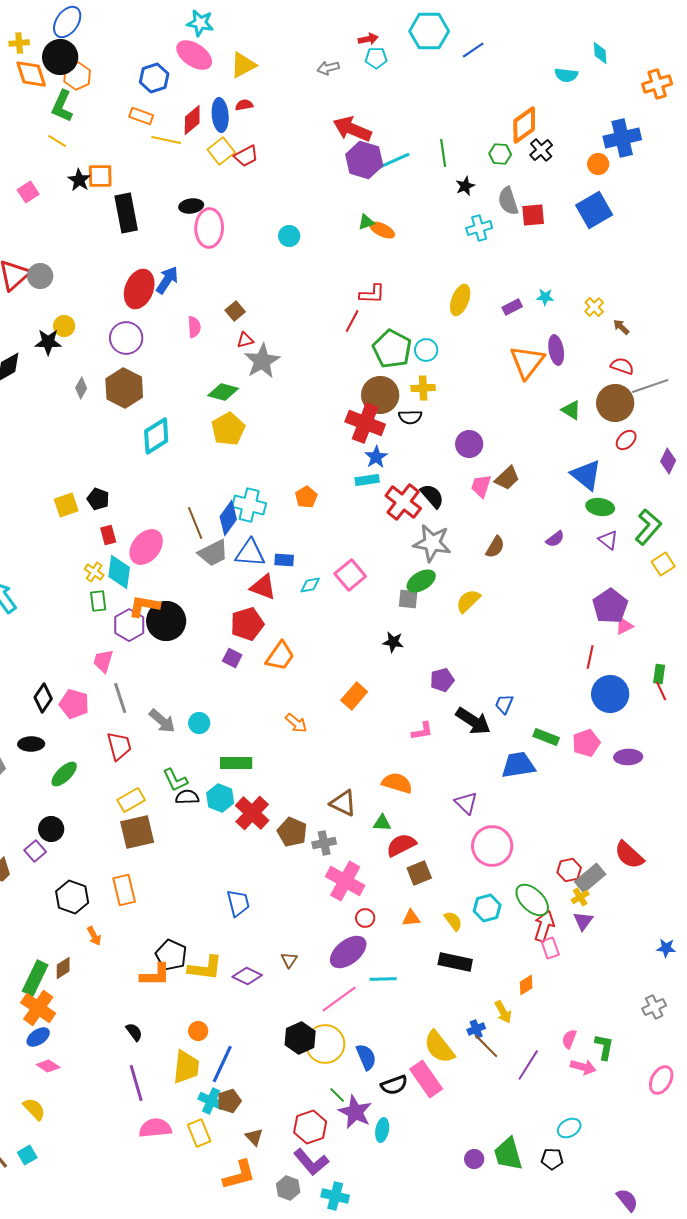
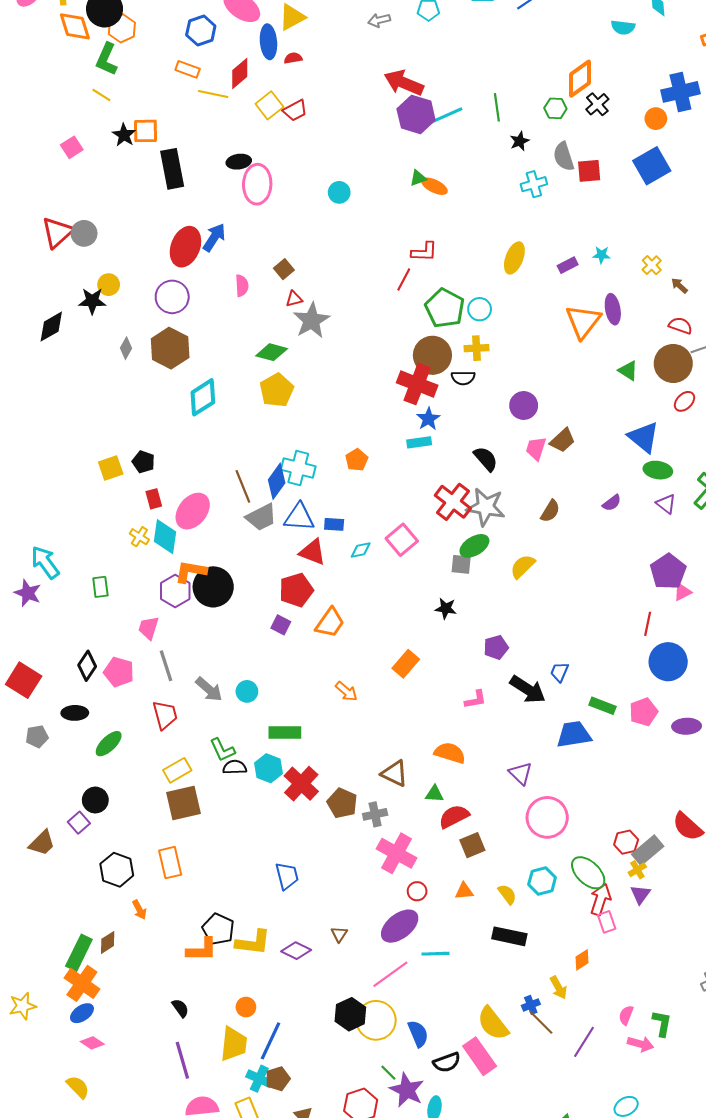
blue ellipse: (220, 115) -> (268, 42), moved
red cross: (403, 502) -> (453, 502), moved
green rectangle: (98, 601) -> (100, 587), moved

